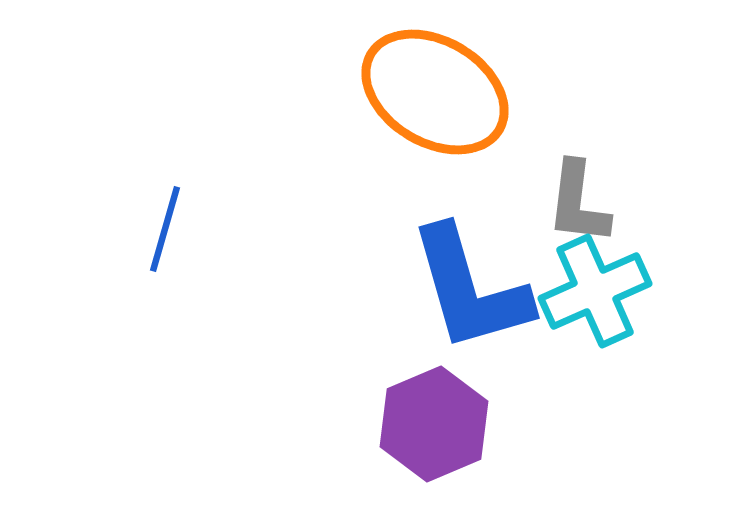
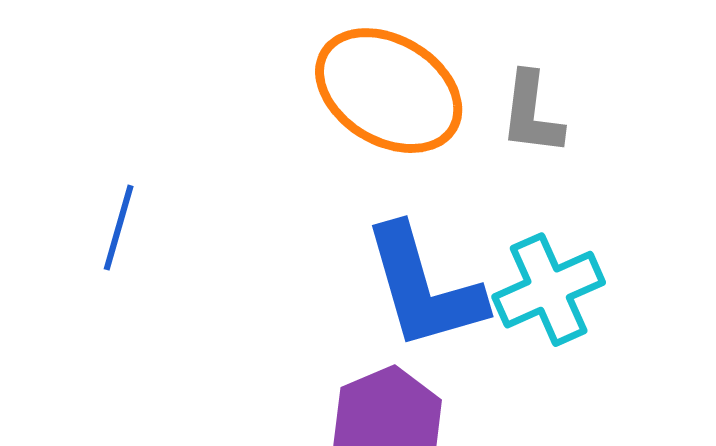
gray L-shape: (578, 203) -> (532, 114), moved

